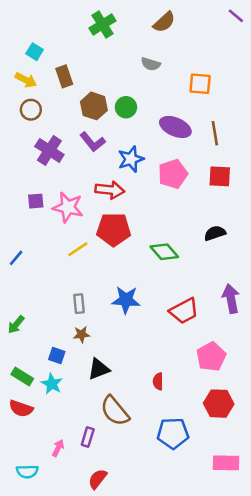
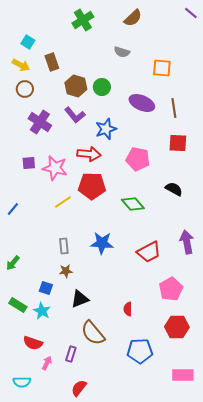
pink pentagon: (173, 174) -> (138, 159), moved, turned 30
black semicircle: (215, 233) -> (174, 189), turned 48
red semicircle: (21, 409) -> (33, 343), moved

